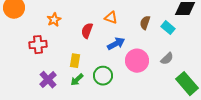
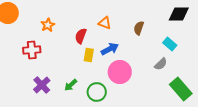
cyan rectangle: (168, 28) -> (170, 44), moved
yellow rectangle: (75, 61) -> (89, 55), moved
pink circle: (137, 61) -> (120, 72), moved
green circle: (103, 76) -> (97, 92), moved

